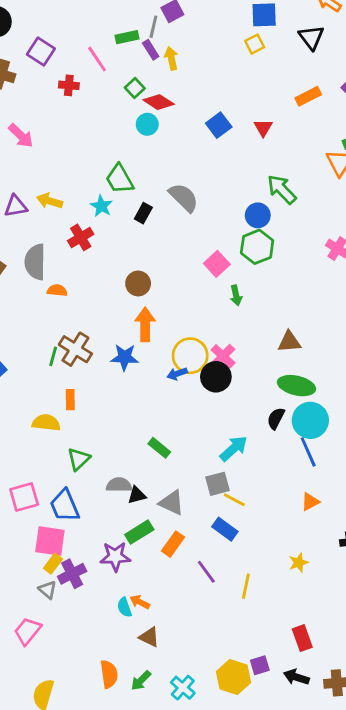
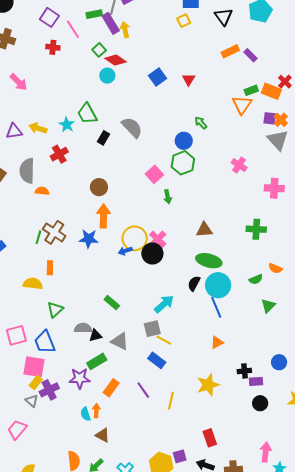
purple rectangle: (151, 50) -> (111, 23), size x1.5
purple square: (41, 52) -> (49, 17), moved
orange rectangle: (308, 96) -> (230, 51), moved
green arrow: (282, 189) -> (201, 123), size x0.6
cyan star: (101, 206) -> (67, 125), moved
orange rectangle: (173, 544) -> (111, 388), moved
yellow star: (299, 563) -> (208, 385), size x1.6
orange arrow: (140, 602) -> (96, 411), turned 64

